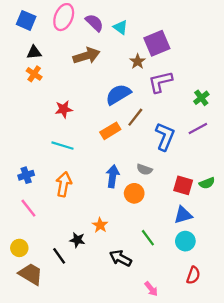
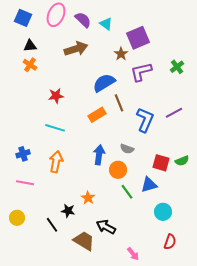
green cross: (201, 98) -> (177, 67), moved
brown line: (135, 117) -> (119, 103), turned -60
pink line: (28, 208) -> (25, 183), turned -42
blue triangle: (183, 215) -> (149, 185), moved
green line: (148, 238) -> (127, 192), moved
brown trapezoid: (31, 274) -> (84, 241), moved

